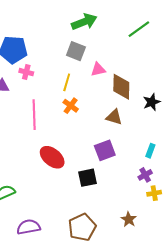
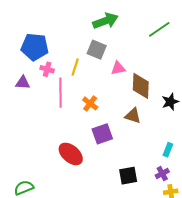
yellow line: (67, 82) -> (75, 67), moved
pink line: (34, 115) -> (60, 93), moved
purple square: (105, 150) -> (102, 134), moved
black square: (87, 178) -> (128, 176), moved

